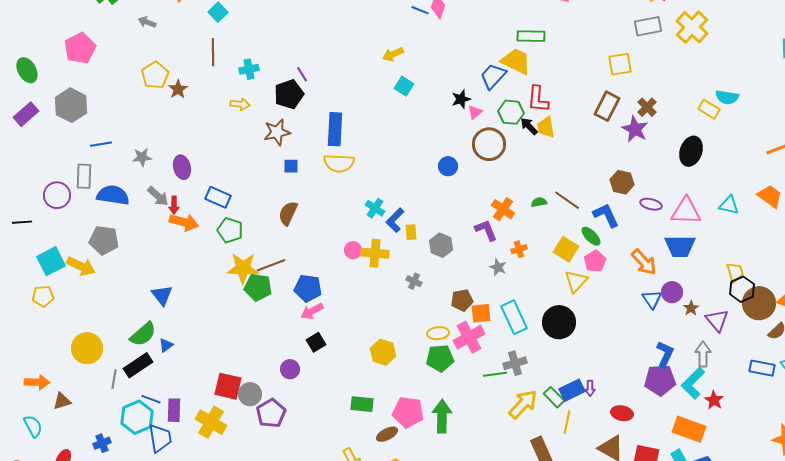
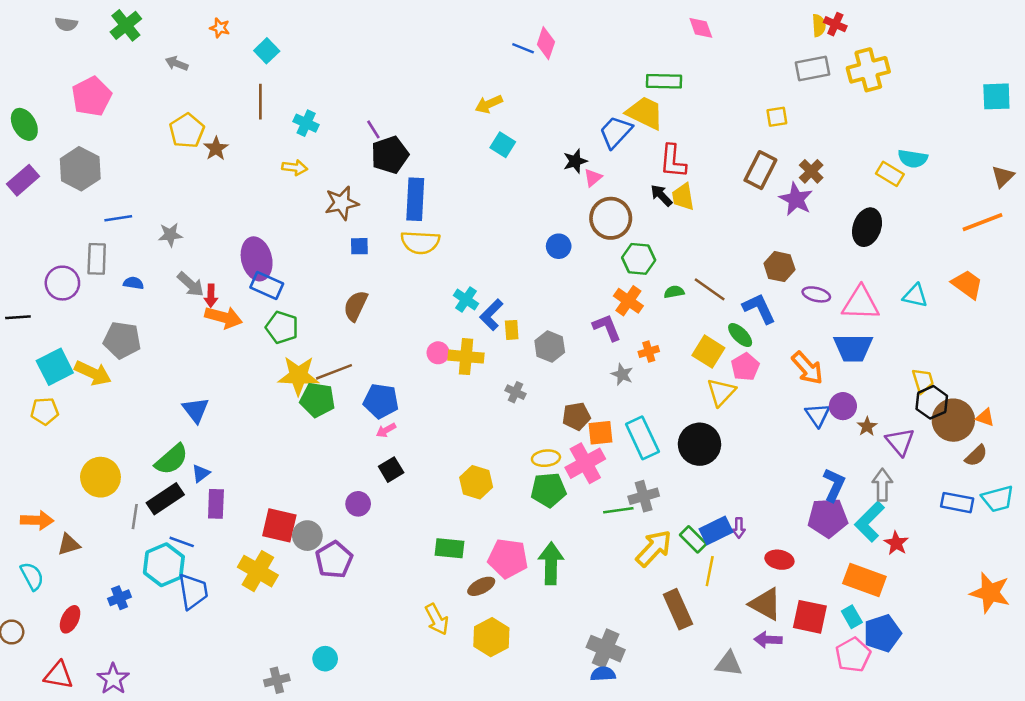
yellow cross: (692, 27) -> (868, 70), turned 32
yellow square: (620, 64) -> (777, 117), size x0.7
cyan cross: (249, 69) -> (306, 123), turned 36
black pentagon: (289, 94) -> (390, 155), moved
green hexagon: (511, 112) -> (639, 259), moved
purple ellipse: (182, 167) -> (257, 259), moved, size x1.4
blue semicircle: (113, 195) -> (133, 283), size x0.5
pink arrow: (312, 311) -> (386, 430), size x0.7
purple rectangle: (174, 410) -> (216, 504), moved

